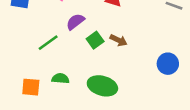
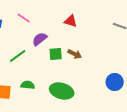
green square: (95, 40) -> (56, 54), turned 32
blue circle: (168, 64) -> (115, 82), moved

